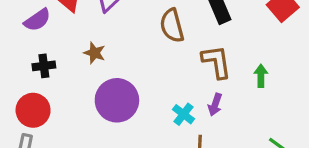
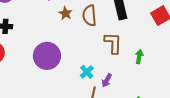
brown star: (95, 53) -> (65, 13), moved
purple arrow: (215, 105) -> (107, 80), moved

